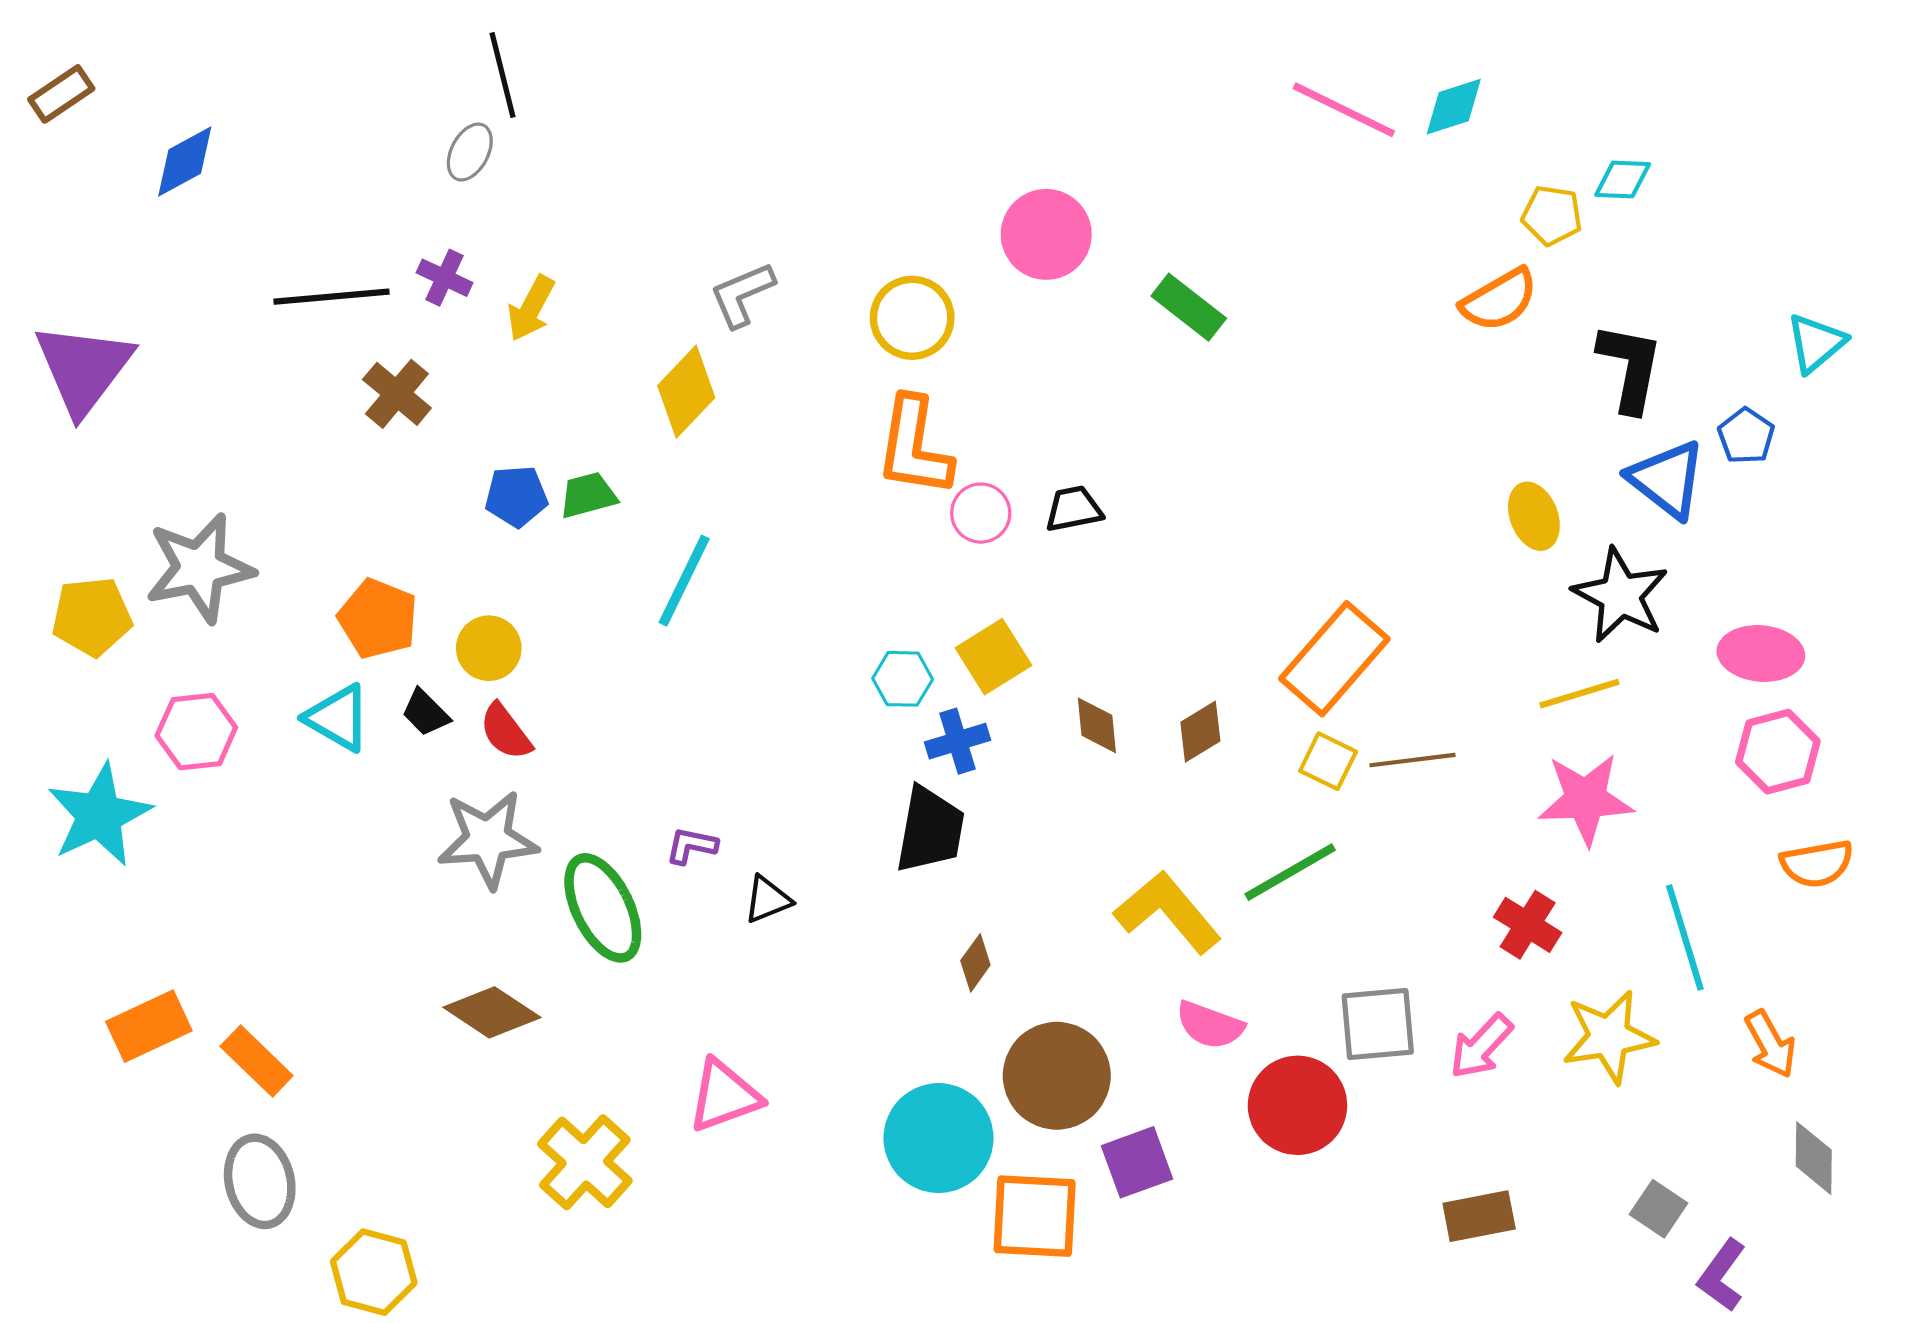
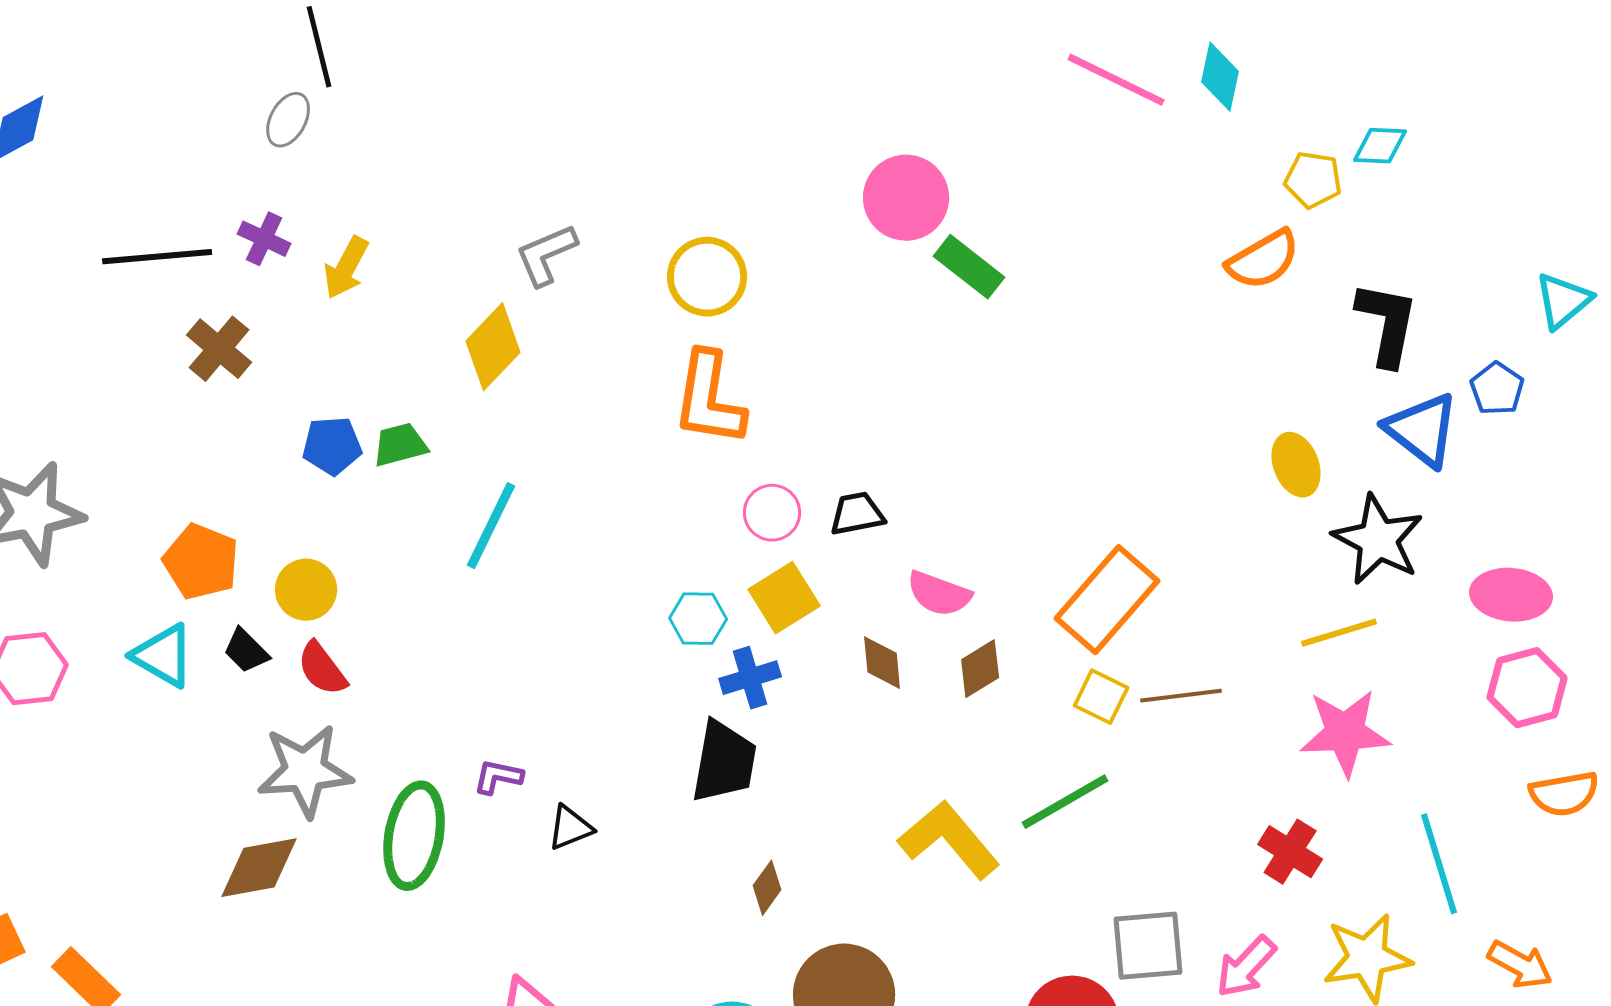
cyan diamond: (1454, 107) -> (1220, 77), turned -60
pink circle: (1046, 234) -> (906, 198), moved
black trapezoid: (1074, 509) -> (857, 514), moved
pink circle: (981, 513) -> (772, 513), moved
green ellipse: (603, 908) -> (414, 836), turned 36
brown diamond: (492, 1012) -> (259, 868), moved, turned -44
pink semicircle: (1210, 1025) -> (939, 594), moved
orange arrow: (1770, 1044) -> (1520, 965), turned -32

